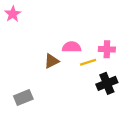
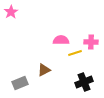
brown triangle: (52, 61) -> (44, 70), moved
black cross: (107, 83) -> (84, 82), moved

